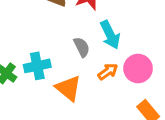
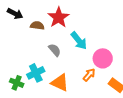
gray semicircle: (82, 47) -> (55, 50), moved
orange arrow: (108, 72) -> (89, 75), moved

